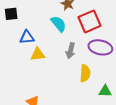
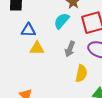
cyan semicircle: (59, 24) -> (62, 21), turned -108

